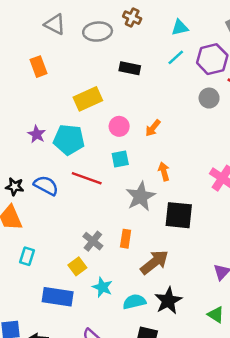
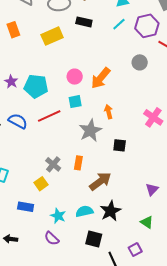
black rectangle: (130, 68) -> (84, 22), moved
gray circle: (209, 98) -> (140, 62), moved
yellow rectangle: (88, 99) -> (52, 36), moved
orange arrow: (153, 128) -> (101, 78), size x1.6
red line: (87, 178) -> (49, 116), turned -45
black square: (179, 215) -> (120, 145), size x0.6
cyan star: (102, 287) -> (58, 216), moved
blue rectangle: (58, 297) -> (26, 207), size x0.7

